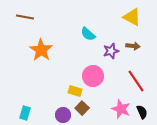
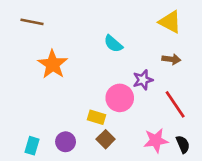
purple star: (111, 51) -> (143, 80), moved
pink star: (121, 109) -> (156, 140), turned -30
purple circle: (63, 115) -> (66, 142), moved

